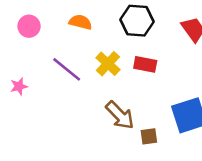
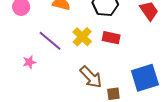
pink star: (19, 86) -> (29, 62), moved

